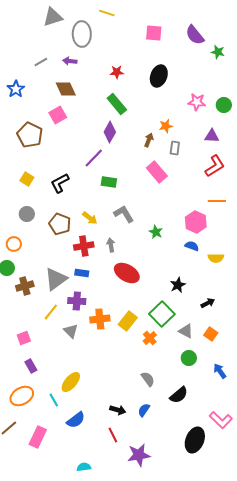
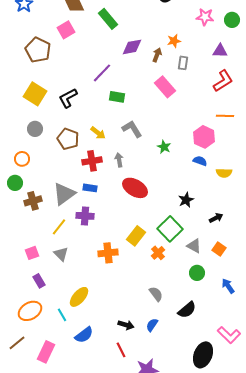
green rectangle: (117, 104) -> (108, 19), moved
purple diamond: (110, 132) -> (132, 47), moved, turned 50
yellow square: (27, 179) -> (35, 94), size x1.6
orange cross: (100, 319) -> (108, 253), moved
gray triangle: (71, 331) -> (61, 254), moved

